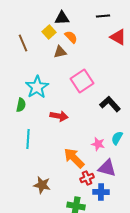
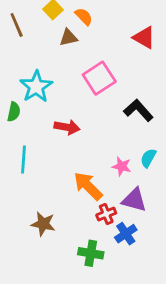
red triangle: (118, 37) -> (144, 38), moved
blue cross: (101, 192) -> (126, 234), turned -35

